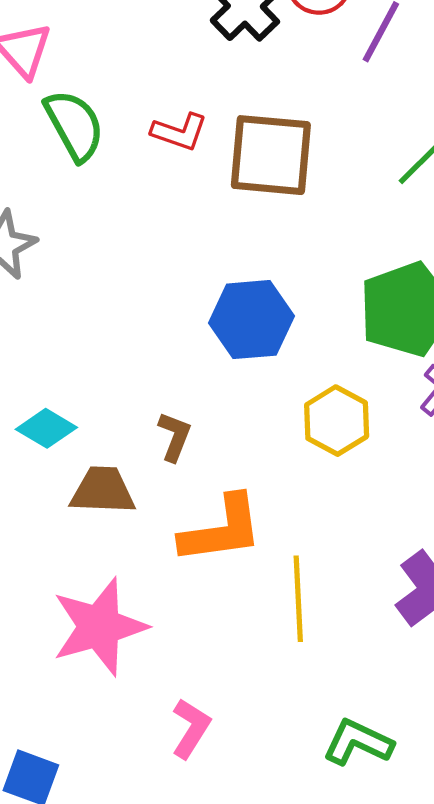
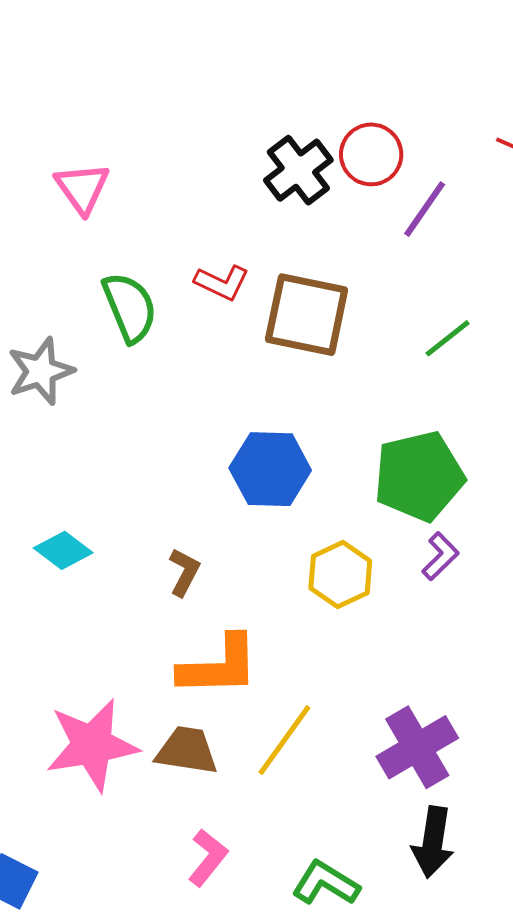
green semicircle: (74, 125) -> (130, 307), moved
brown trapezoid: (103, 490) -> (187, 750), moved
yellow line: (298, 599) -> (284, 740), turned 32
pink L-shape: (191, 728) -> (208, 858), moved

